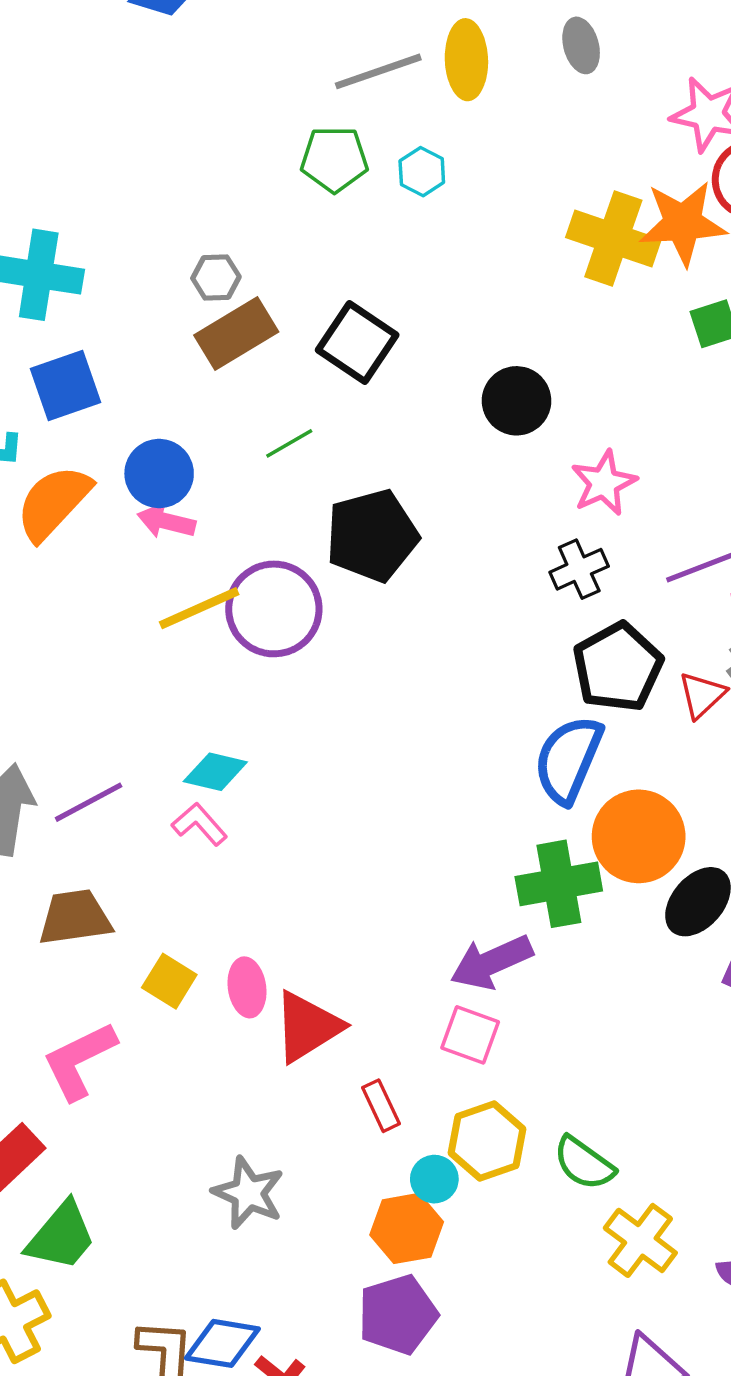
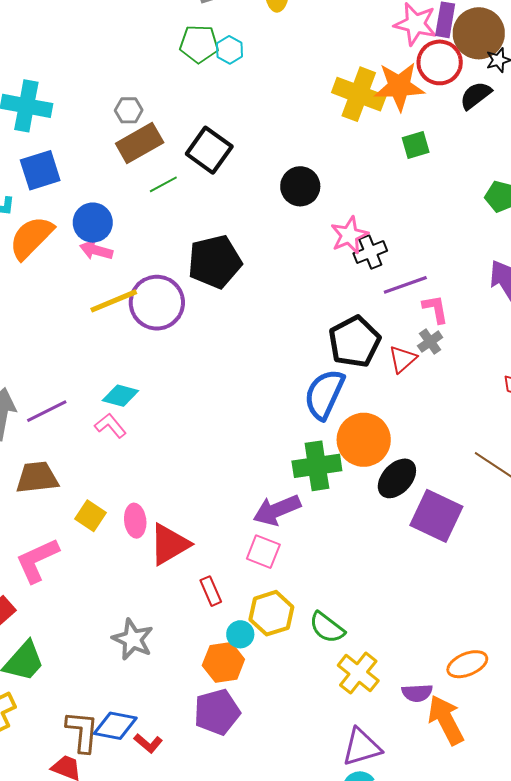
cyan hexagon: (422, 172) -> (229, 50), moved
green line: (289, 443) -> (163, 184), moved
black cross: (579, 569) -> (370, 252), moved

